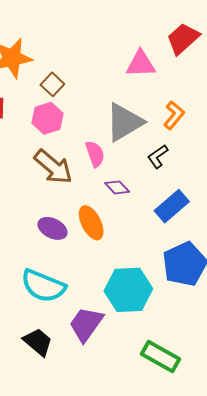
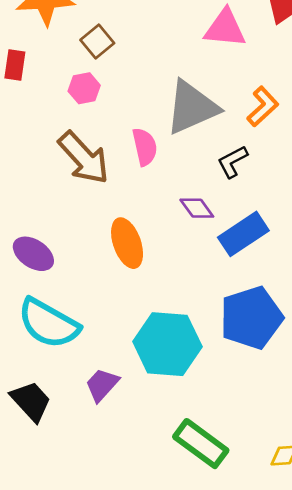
pink hexagon: (47, 118) -> (84, 88), size x0.7
purple diamond: (117, 187) -> (197, 208), moved
purple ellipse: (53, 228) -> (33, 254), moved
purple trapezoid: (86, 324) -> (102, 385), size x0.7

